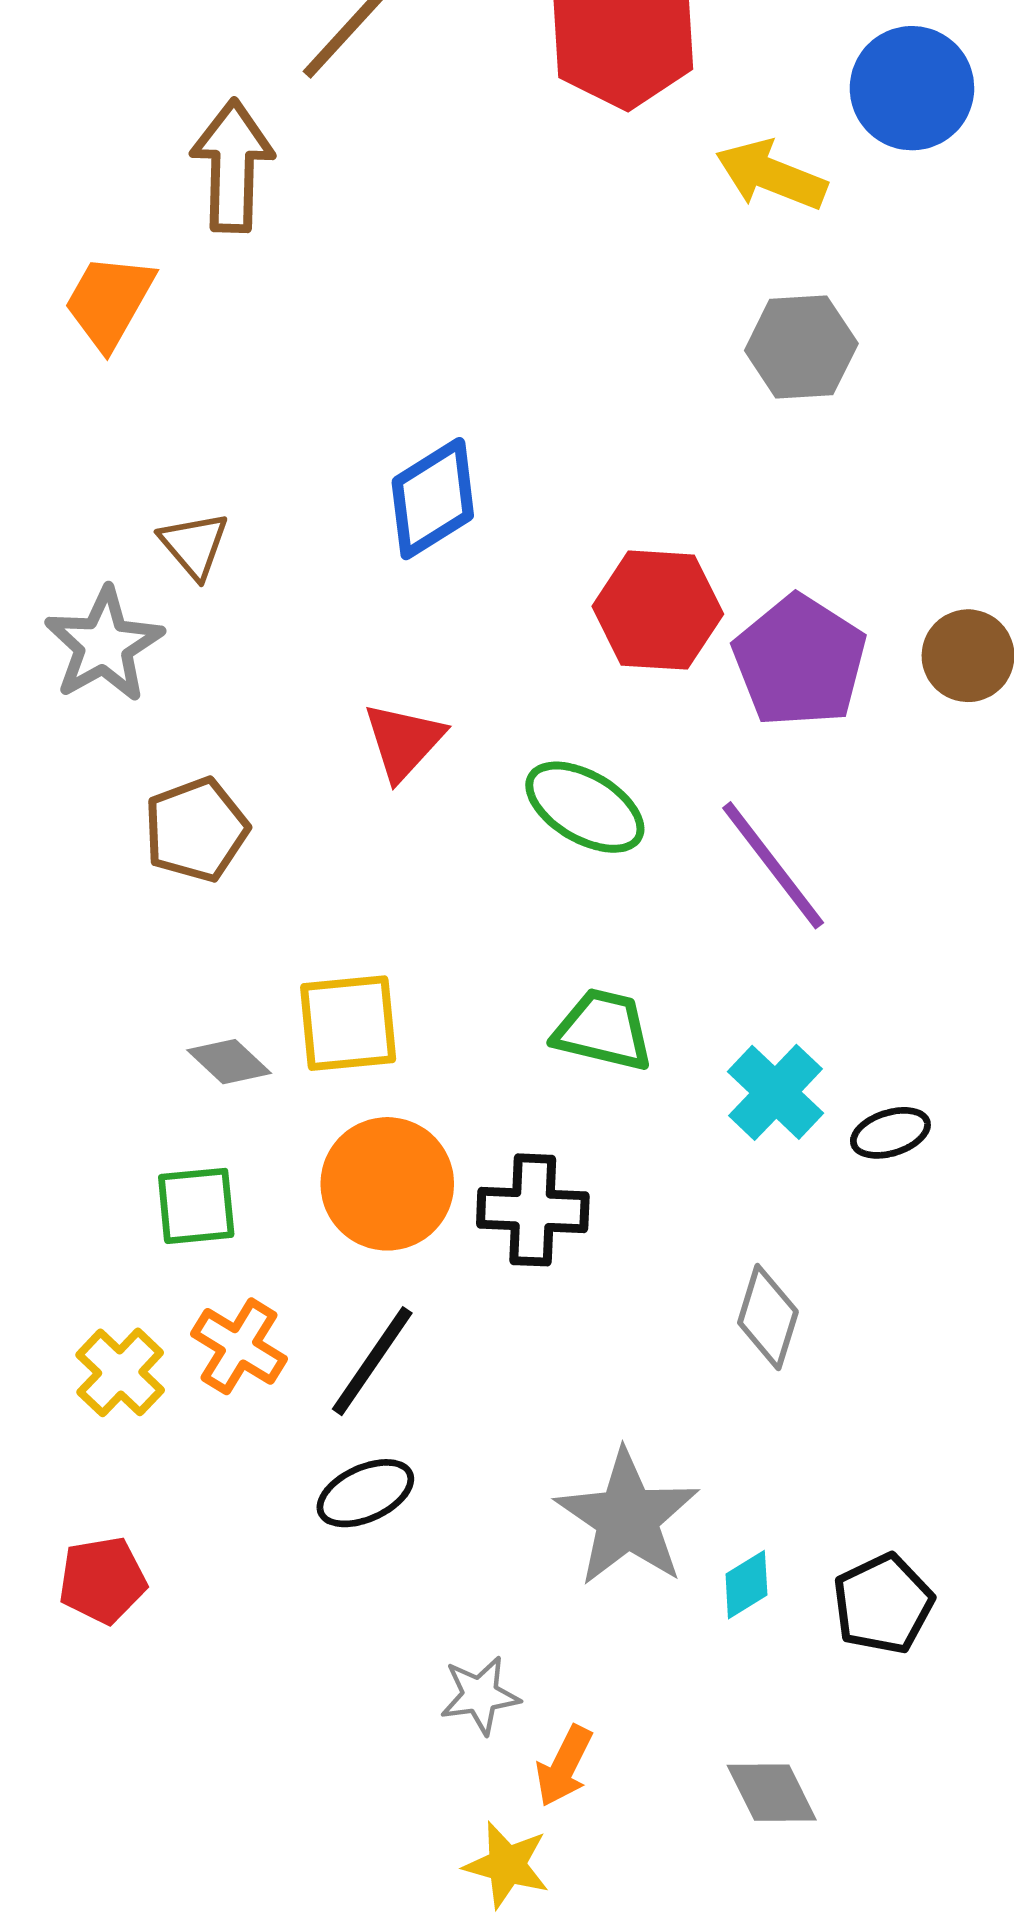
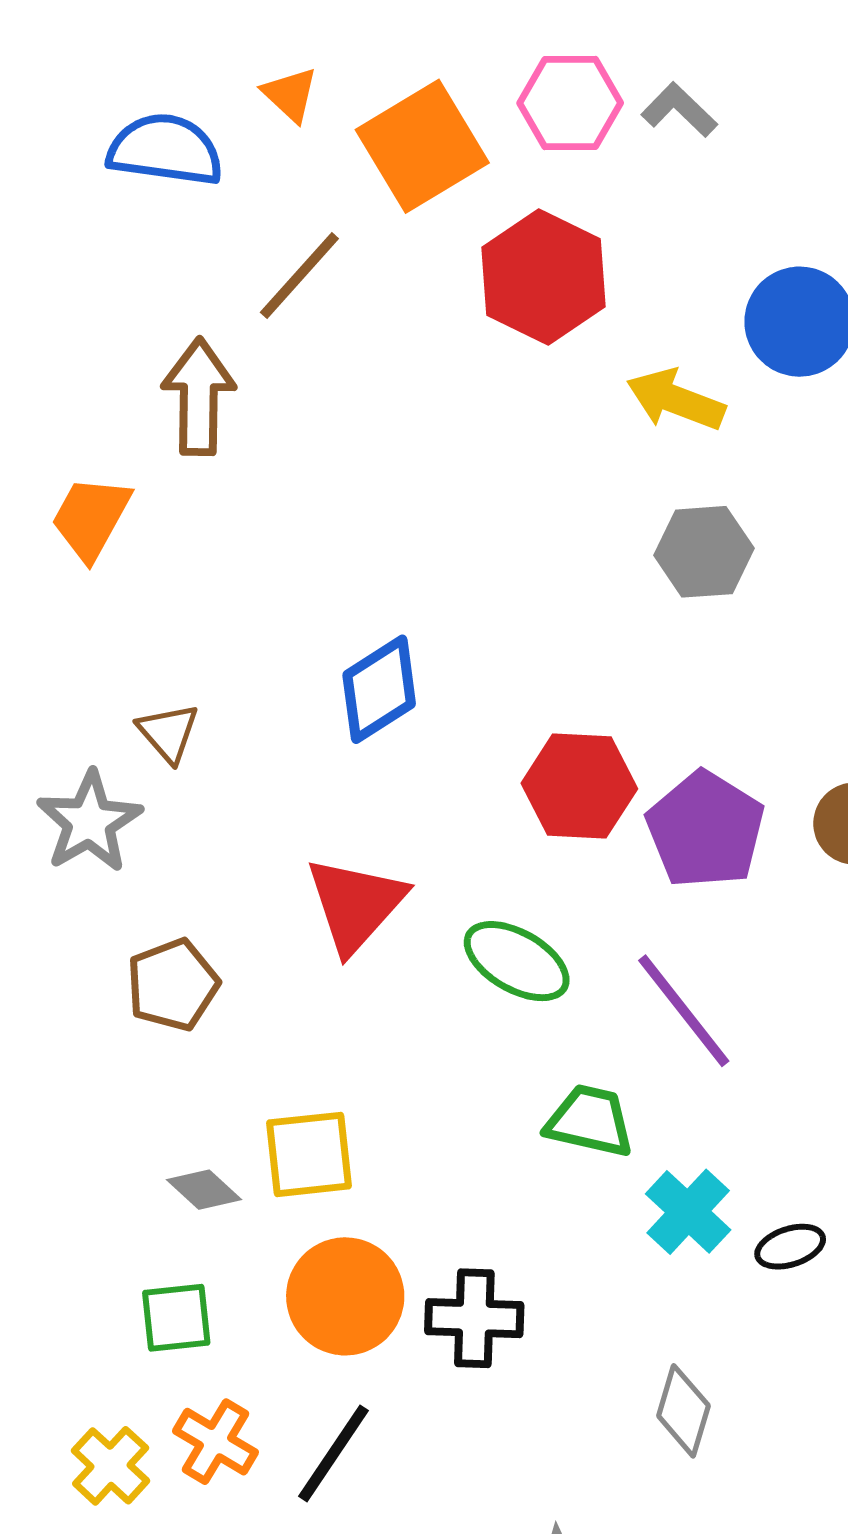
red triangle: (404, 741) -> (356, 904), size x1.4
green trapezoid: (603, 1030) -> (590, 1121), moved

